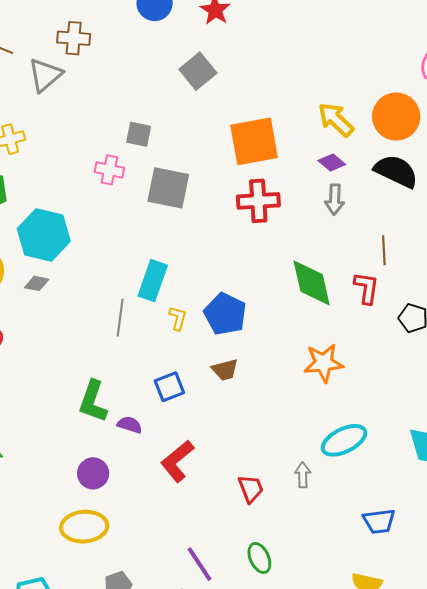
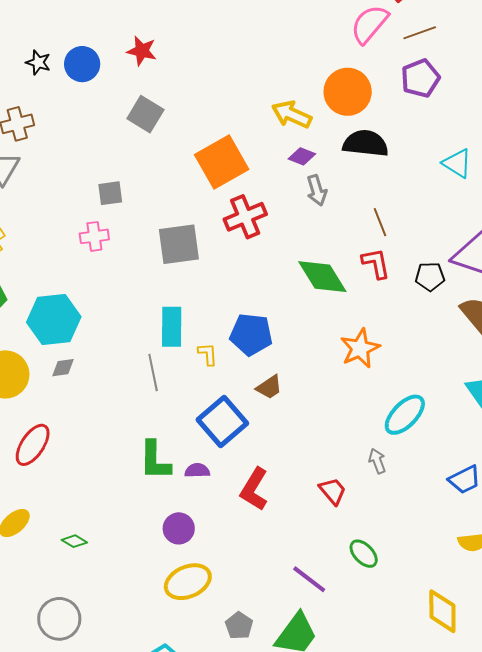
gray square: (168, 188) -> (179, 244), moved
blue square: (169, 387) -> (222, 422), size x1.6

